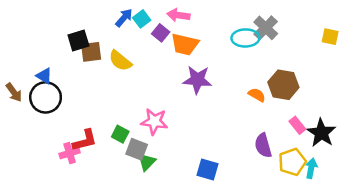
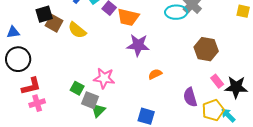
brown square: (91, 52) -> (54, 23), turned 36
blue triangle: (44, 76) -> (13, 32), moved, turned -40
orange semicircle: (257, 95) -> (155, 74), moved, turned -56
black star: (321, 133) -> (236, 87), turned -30
red L-shape: (85, 140) -> (31, 86), moved
cyan arrow: (311, 168) -> (228, 115), turned -56

